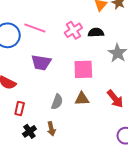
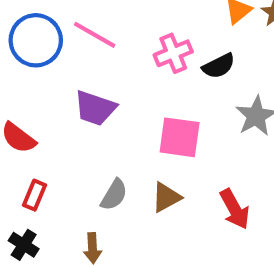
black semicircle: (96, 33) -> (219, 66), turned 147
brown triangle: (82, 99) -> (166, 197), turned -35
black cross: (29, 131) -> (24, 245), moved, turned -32

